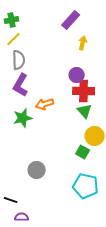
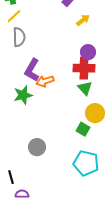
yellow arrow: (83, 43) -> (83, 20), turned 40
purple circle: (77, 75) -> (88, 52), moved
purple L-shape: (21, 85) -> (32, 70), moved
black line: (11, 200) -> (11, 177), turned 56

